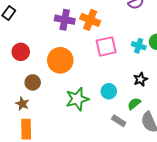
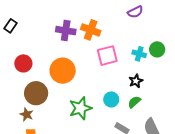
black star: (140, 79) -> (136, 81), moved
brown circle: (33, 82) -> (36, 93), size x1.5
green semicircle: (134, 104) -> (134, 102), moved

